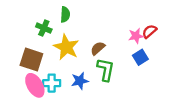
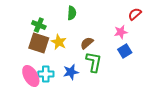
green semicircle: (65, 15) -> (72, 13), moved
red semicircle: (149, 31) -> (135, 14), moved
yellow star: (66, 47) -> (59, 42), size x0.7
brown square: (31, 59) -> (39, 43), moved

